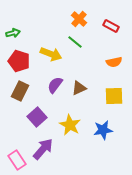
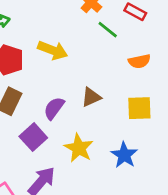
green line: (75, 42) -> (108, 30), moved
purple semicircle: (55, 85) -> (54, 108), moved
blue star: (103, 130) -> (124, 155), turned -30

